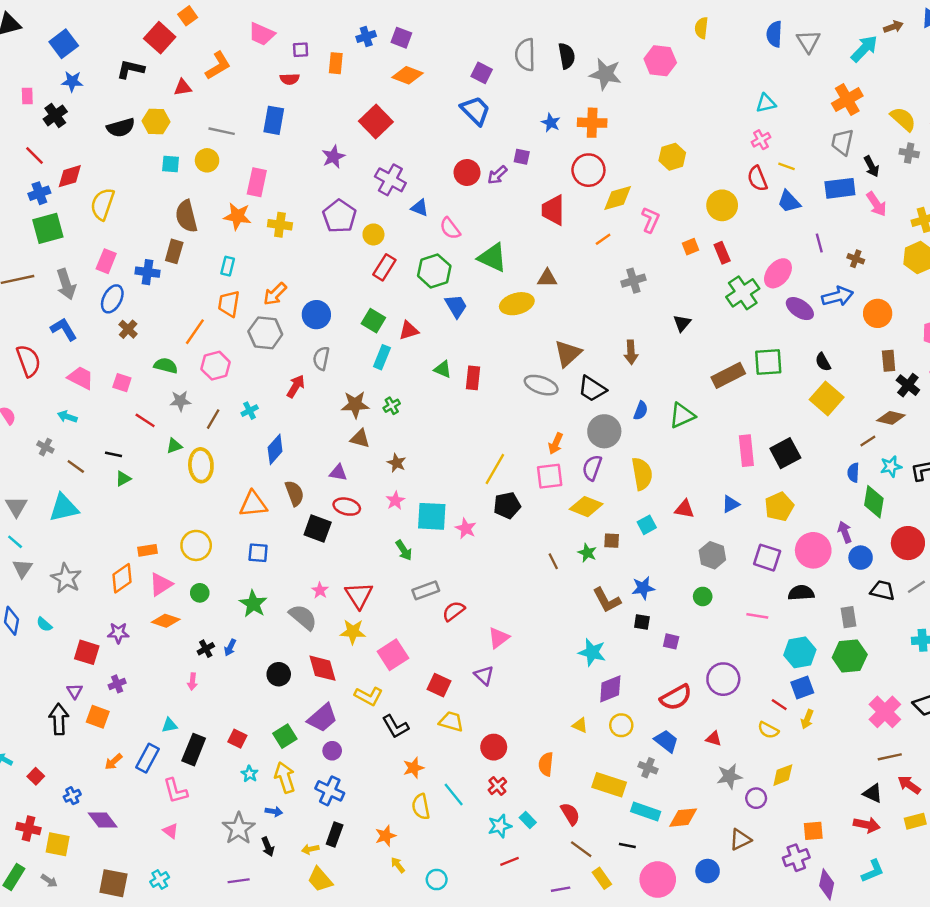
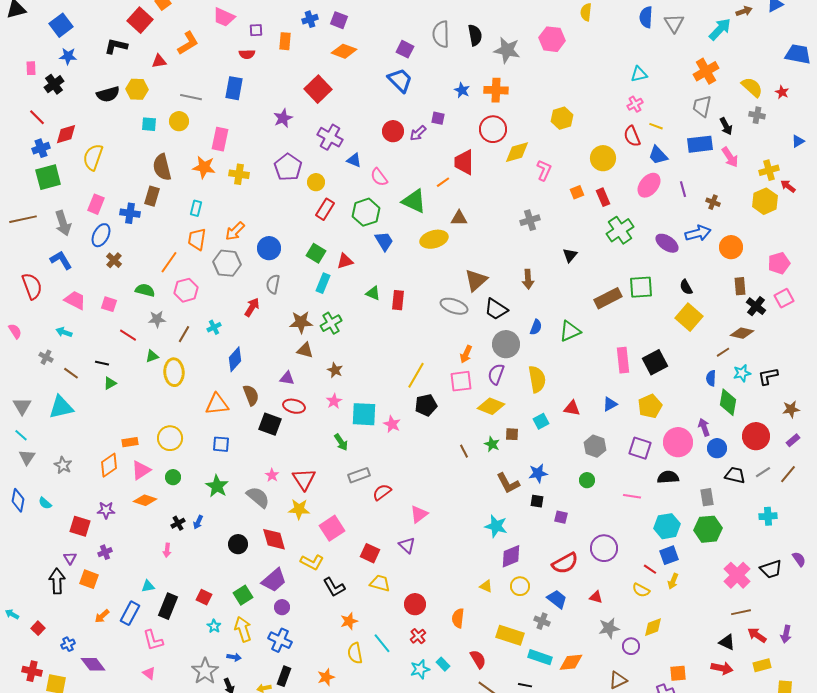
orange line: (603, 239) -> (443, 182), moved
pink ellipse: (778, 273) -> (649, 185), moved
green cross: (392, 406) -> (331, 323), size x1.5
gray star: (66, 578) -> (63, 465), size x0.7

